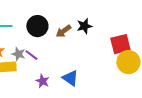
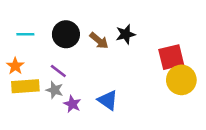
brown arrow: (63, 31) -> (99, 41), turned -105
gray star: (18, 54) -> (55, 90), moved

